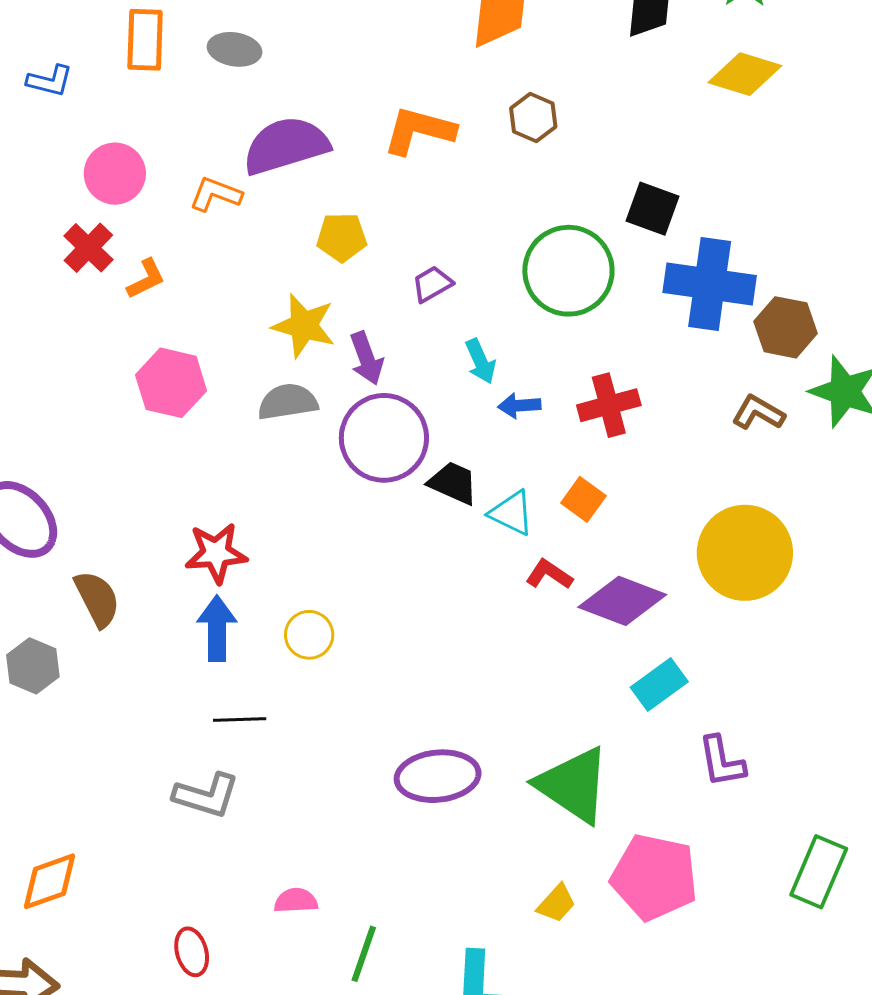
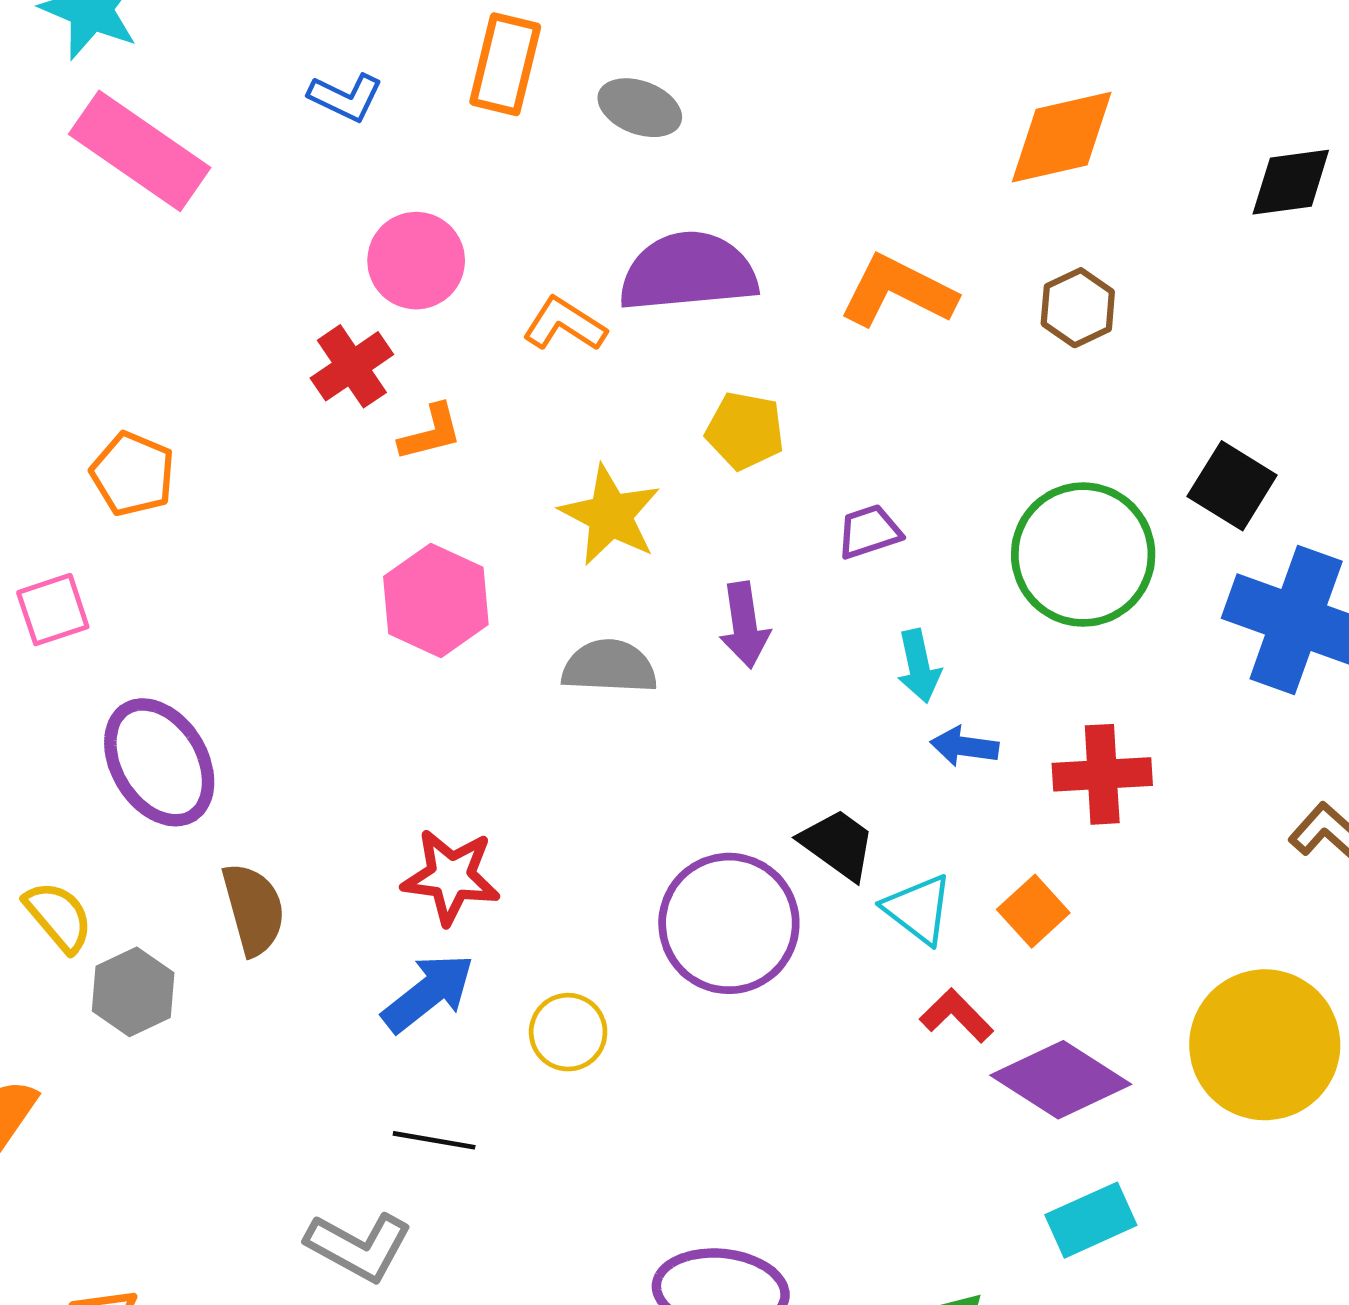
yellow star: (304, 326) -> (610, 515), moved
purple circle: (384, 438) -> (729, 923), moved
blue arrow: (217, 628) -> (428, 993), turned 40

